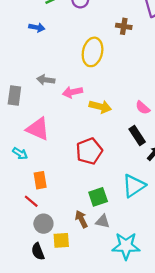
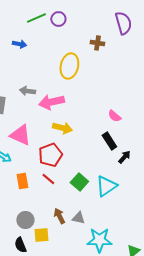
pink arrow: (72, 92) -> (51, 102), size x1.4
yellow arrow: (100, 107) -> (62, 128), moved
red pentagon: (89, 151) -> (50, 155), moved
green square: (98, 197) -> (79, 182), moved, turned -30
red line: (31, 201) -> (48, 179), moved

